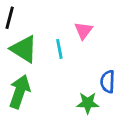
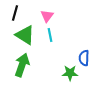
pink triangle: (83, 31) -> (47, 16), moved

